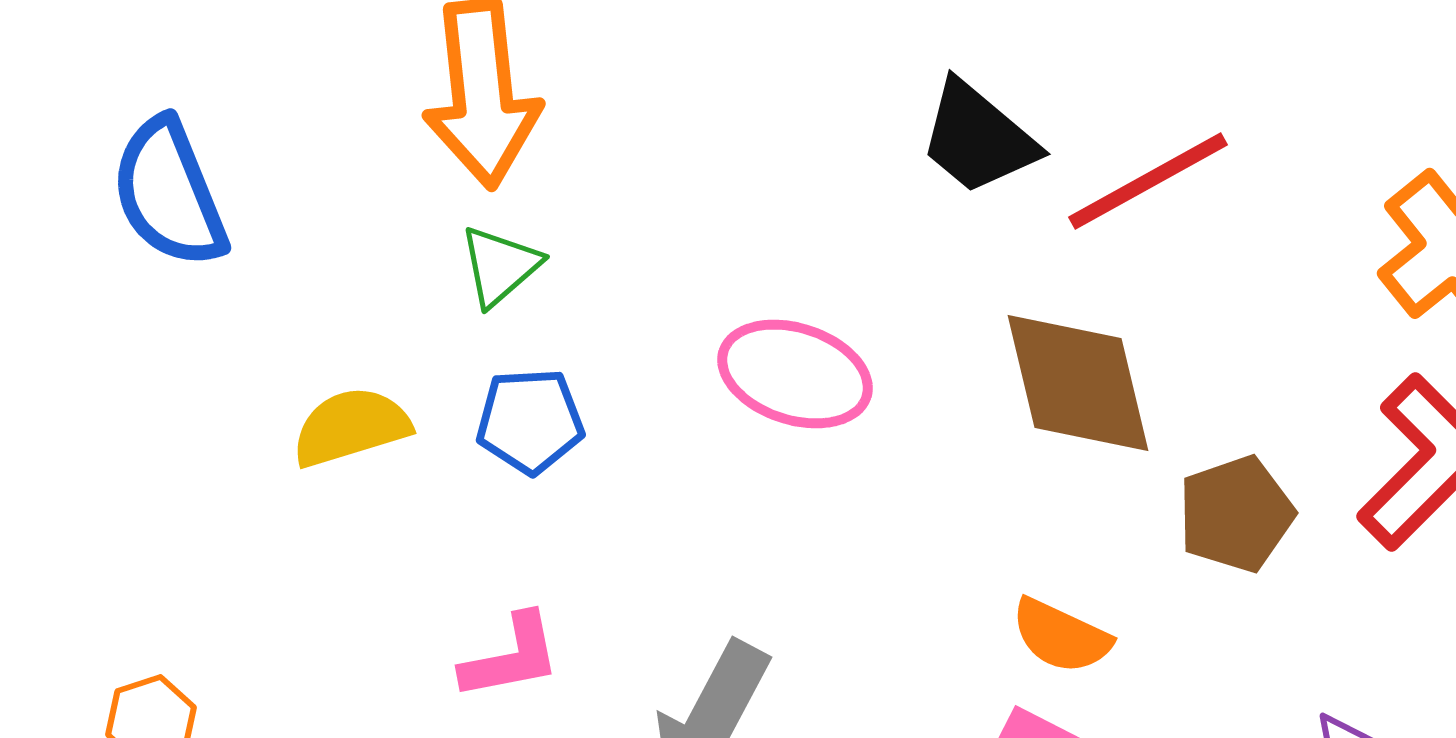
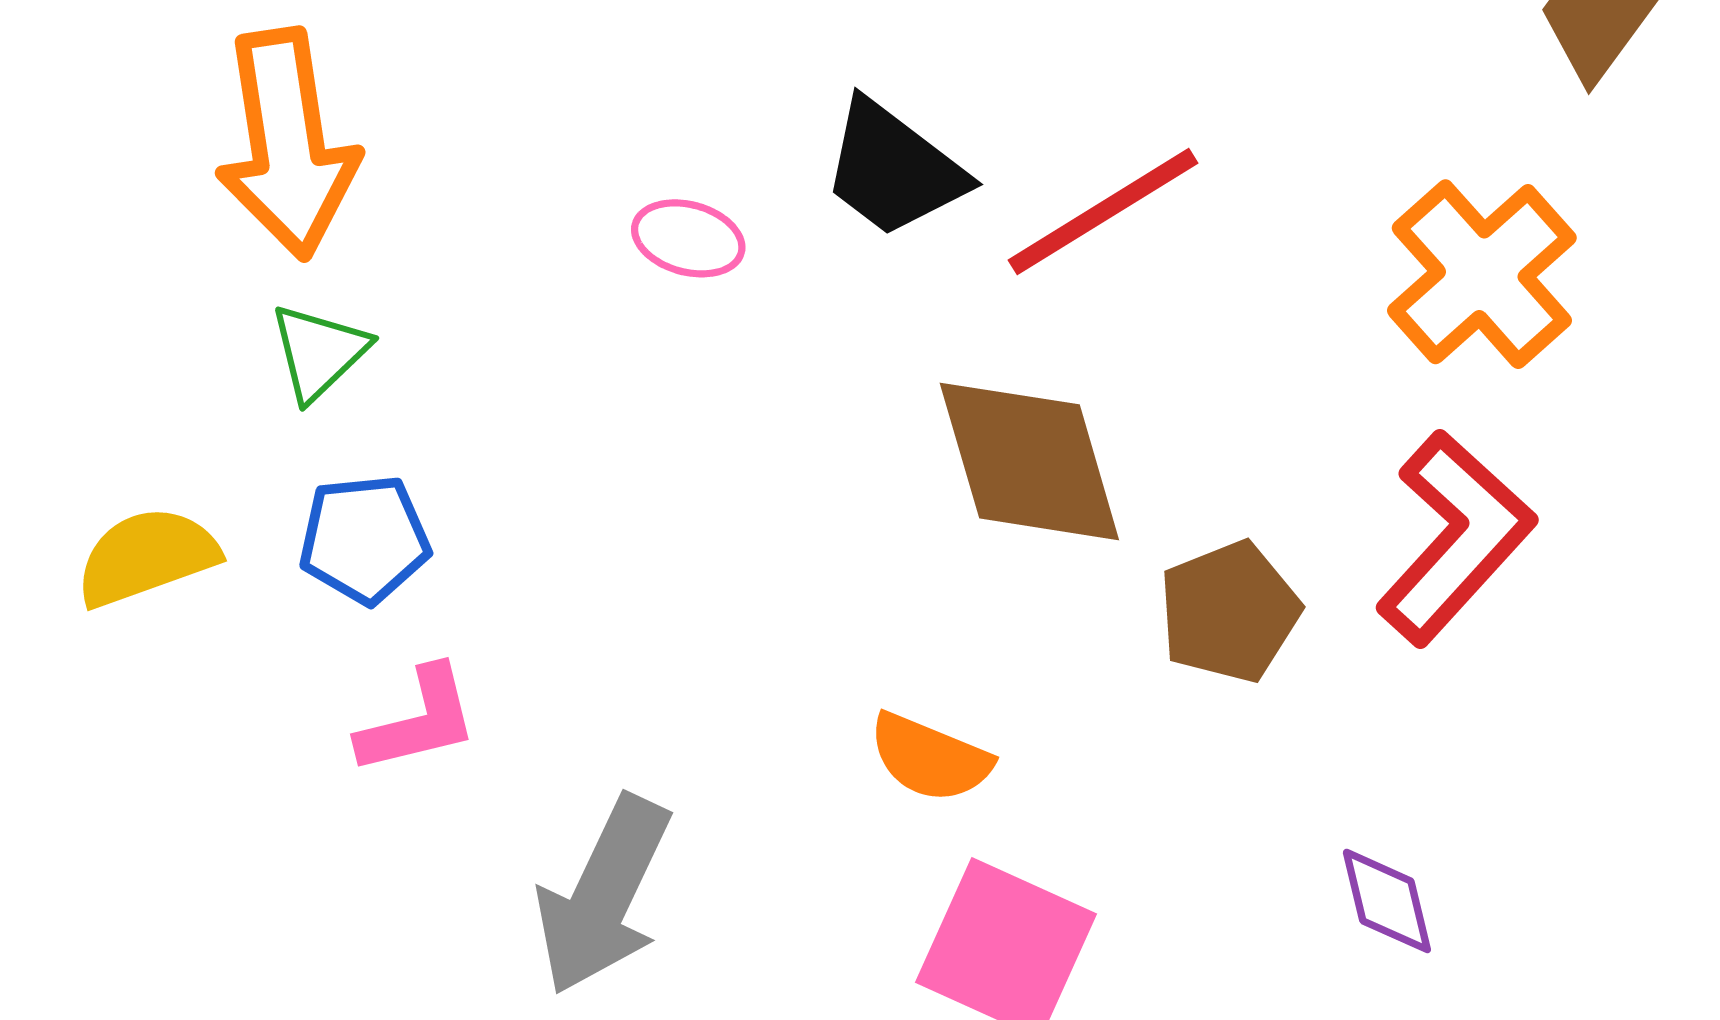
pink ellipse: (795, 374) -> (688, 238), moved, size x0.6
orange semicircle: (1061, 636) -> (930, 758), moved
pink L-shape: (511, 657) -> (418, 721), moved

